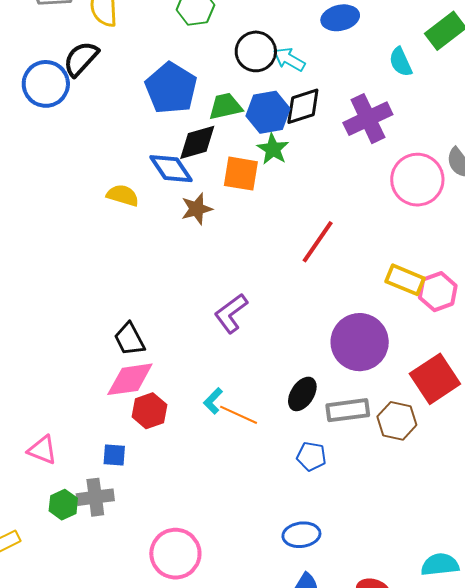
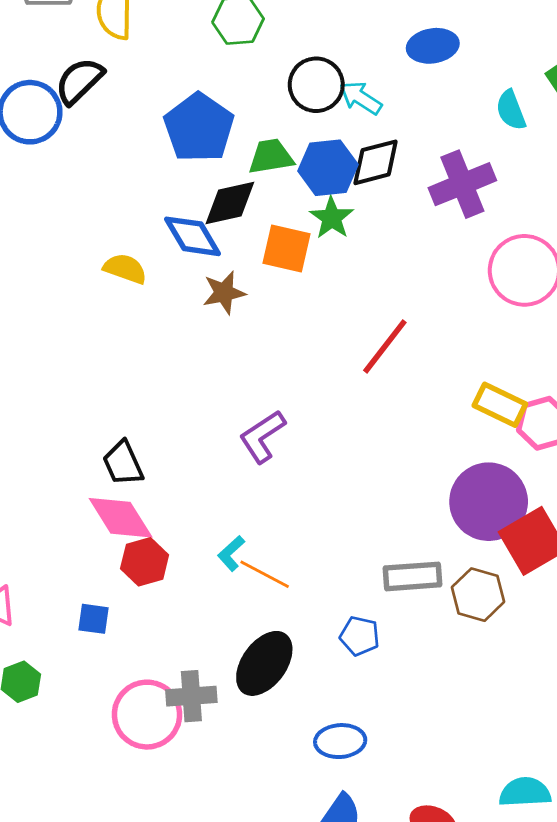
purple circle: (360, 342) -> (489, 502), moved
pink diamond: (130, 379) -> (121, 518), turned 63
black ellipse: (302, 394) -> (264, 663), moved, size x1.4
gray cross: (95, 497) -> (191, 696), moved
pink circle: (175, 554) -> (147, 715), moved

